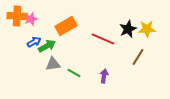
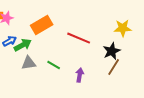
black star: (128, 29) -> (112, 51), moved
brown line: (138, 57) -> (114, 67), moved
green line: (74, 73) -> (54, 65), moved

